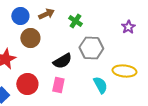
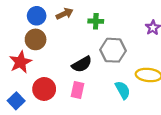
green cross: (75, 21) -> (96, 21), turned -32
brown circle: (30, 38) -> (36, 39), moved

